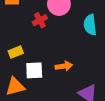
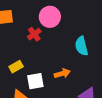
cyan semicircle: (90, 25) -> (82, 46), moved

